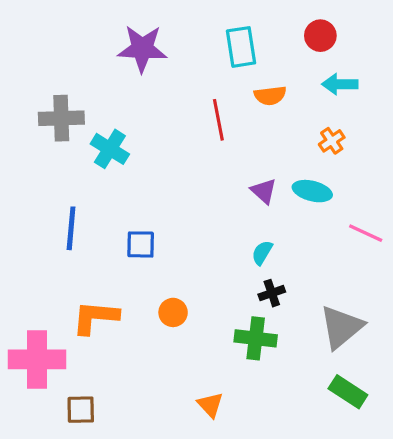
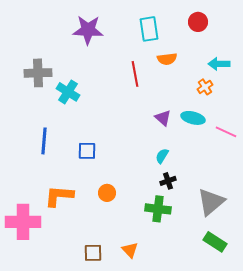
cyan arrow: (340, 84) -> (219, 64), moved
pink line: (366, 233) -> (226, 132), moved
brown square: (81, 410) -> (93, 253), moved

